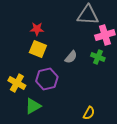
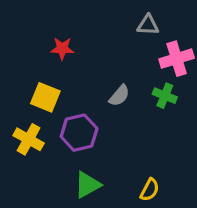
gray triangle: (88, 15) -> (148, 25), size x0.6
yellow square: (38, 49) -> (45, 97), moved
green triangle: (33, 106) -> (87, 185), moved

